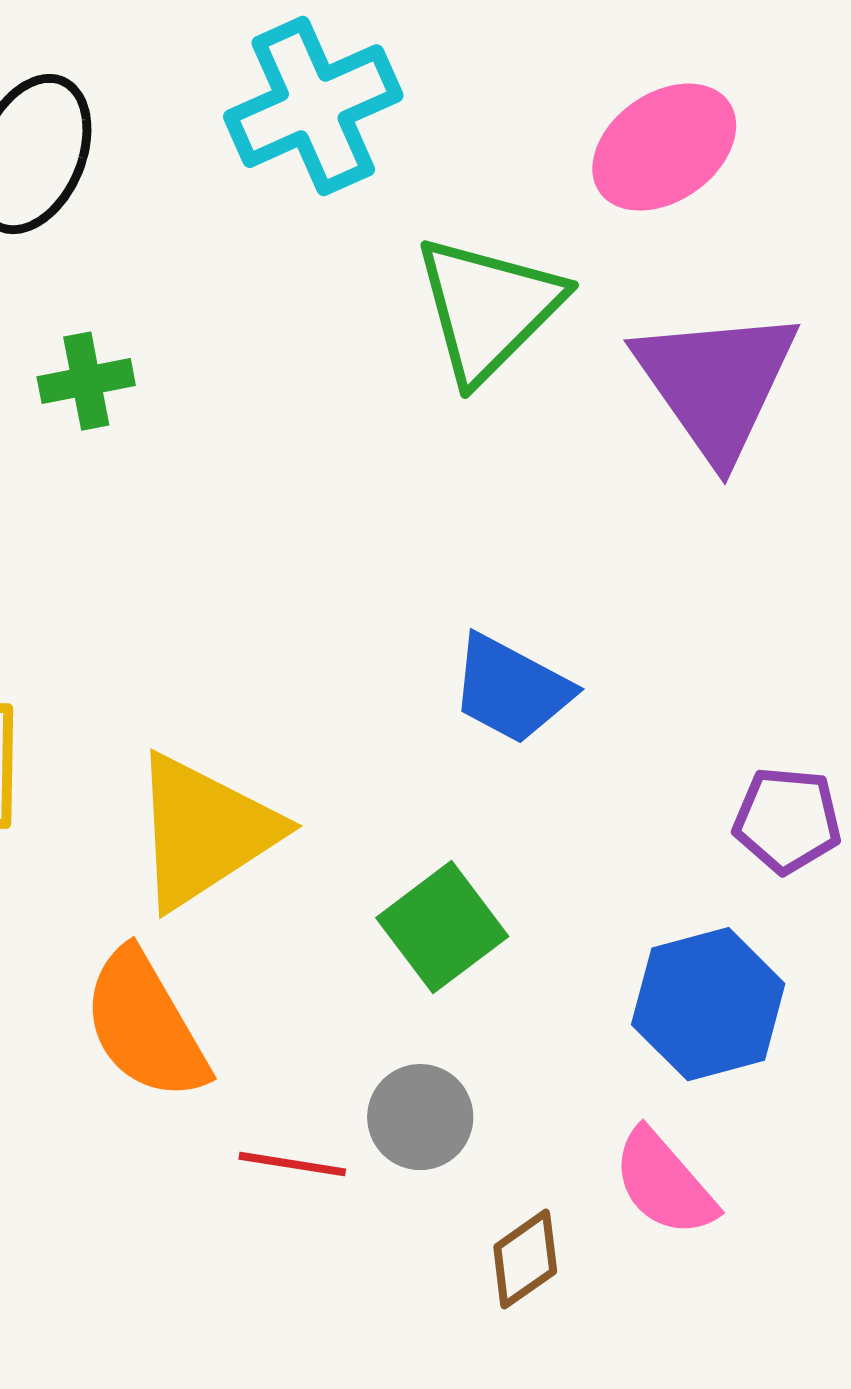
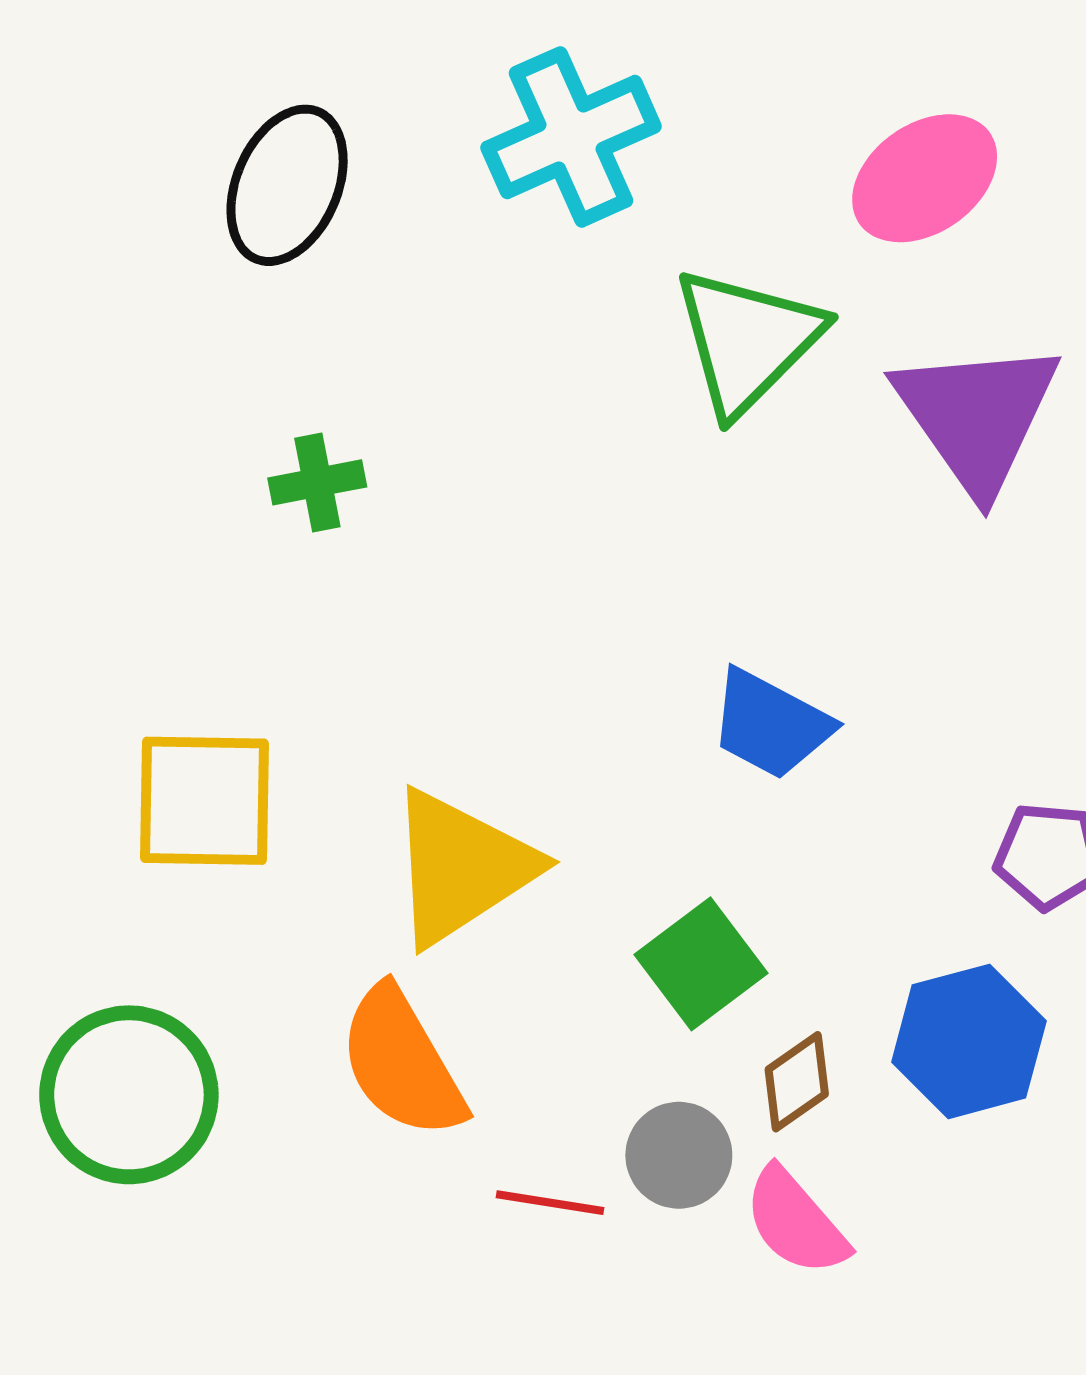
green cross: (86, 381) -> (317, 482), moved
pink semicircle: (664, 1183) -> (796, 1222), moved
brown diamond: (525, 1259) -> (797, 1082), moved

